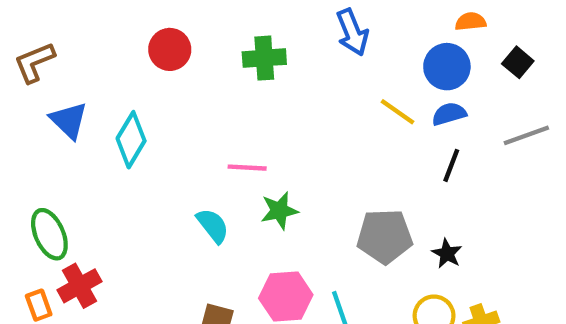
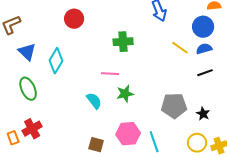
green cross: (264, 58) -> (123, 42), moved
black line: (451, 165) -> (205, 73), turned 49
green ellipse: (49, 234) -> (28, 89), moved

